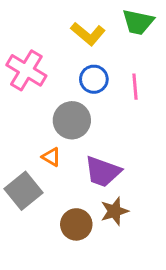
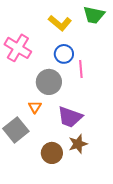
pink line: (135, 87) -> (81, 69), moved
orange triangle: (51, 157) -> (35, 107), turned 32

